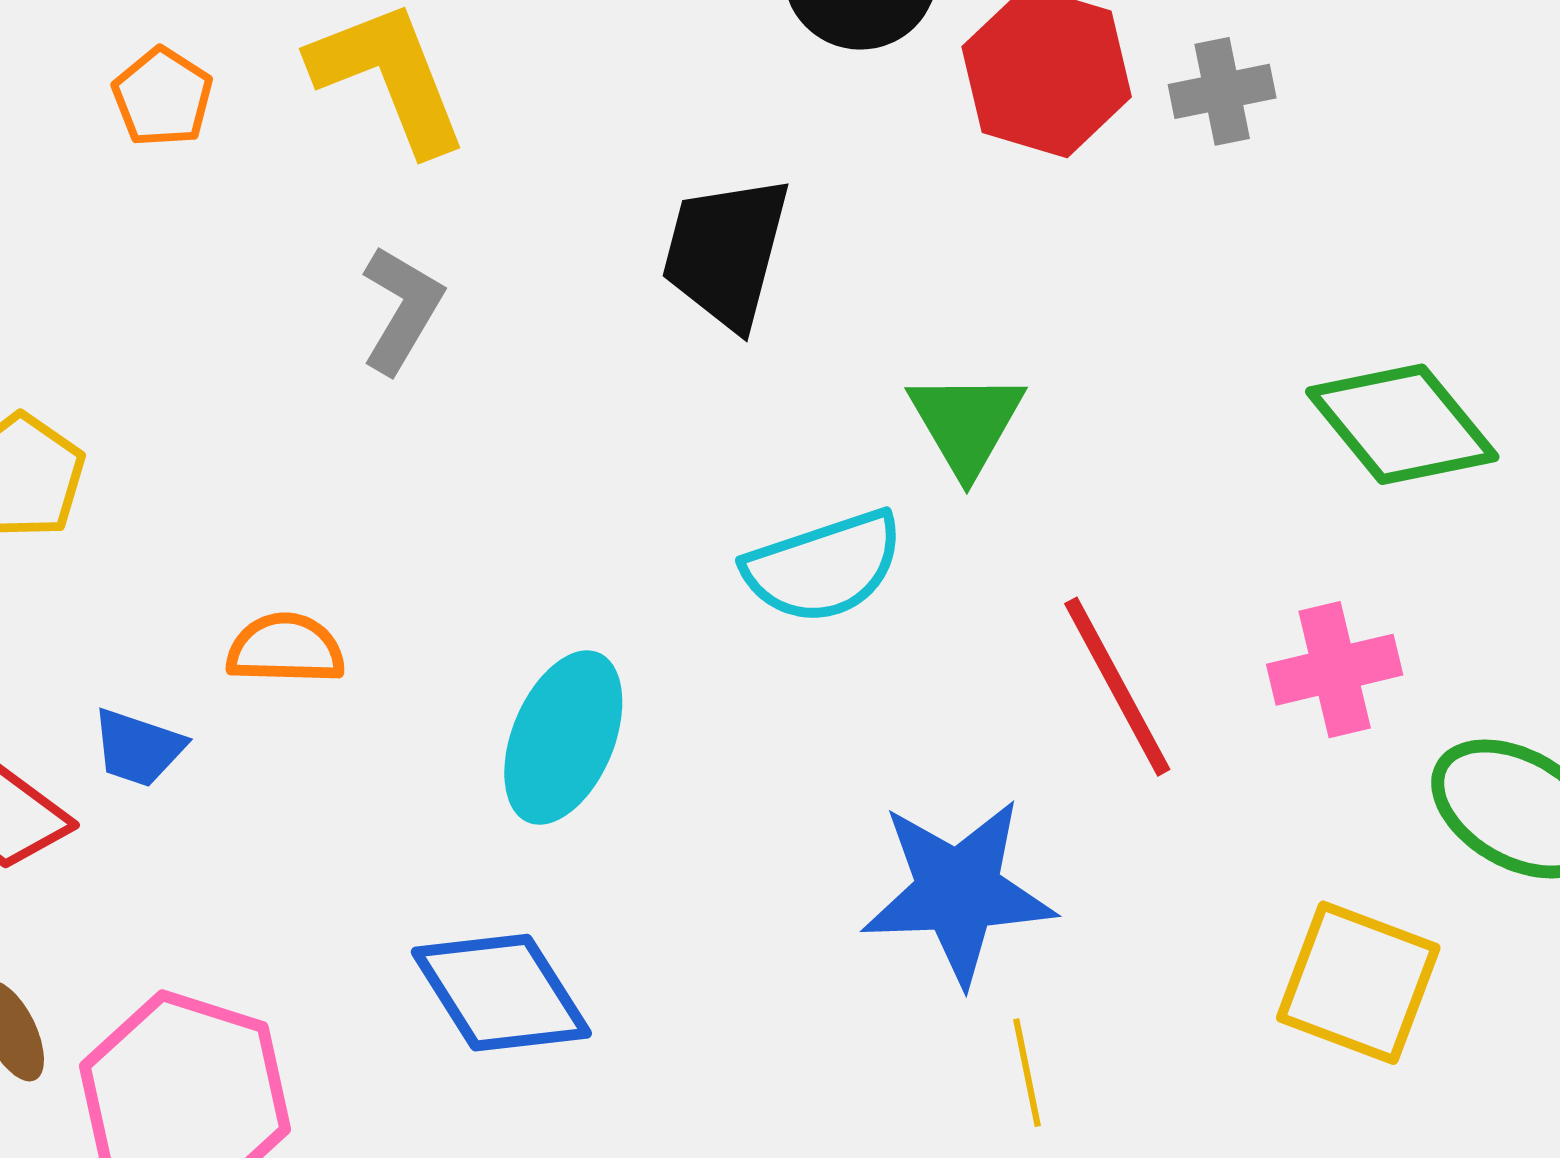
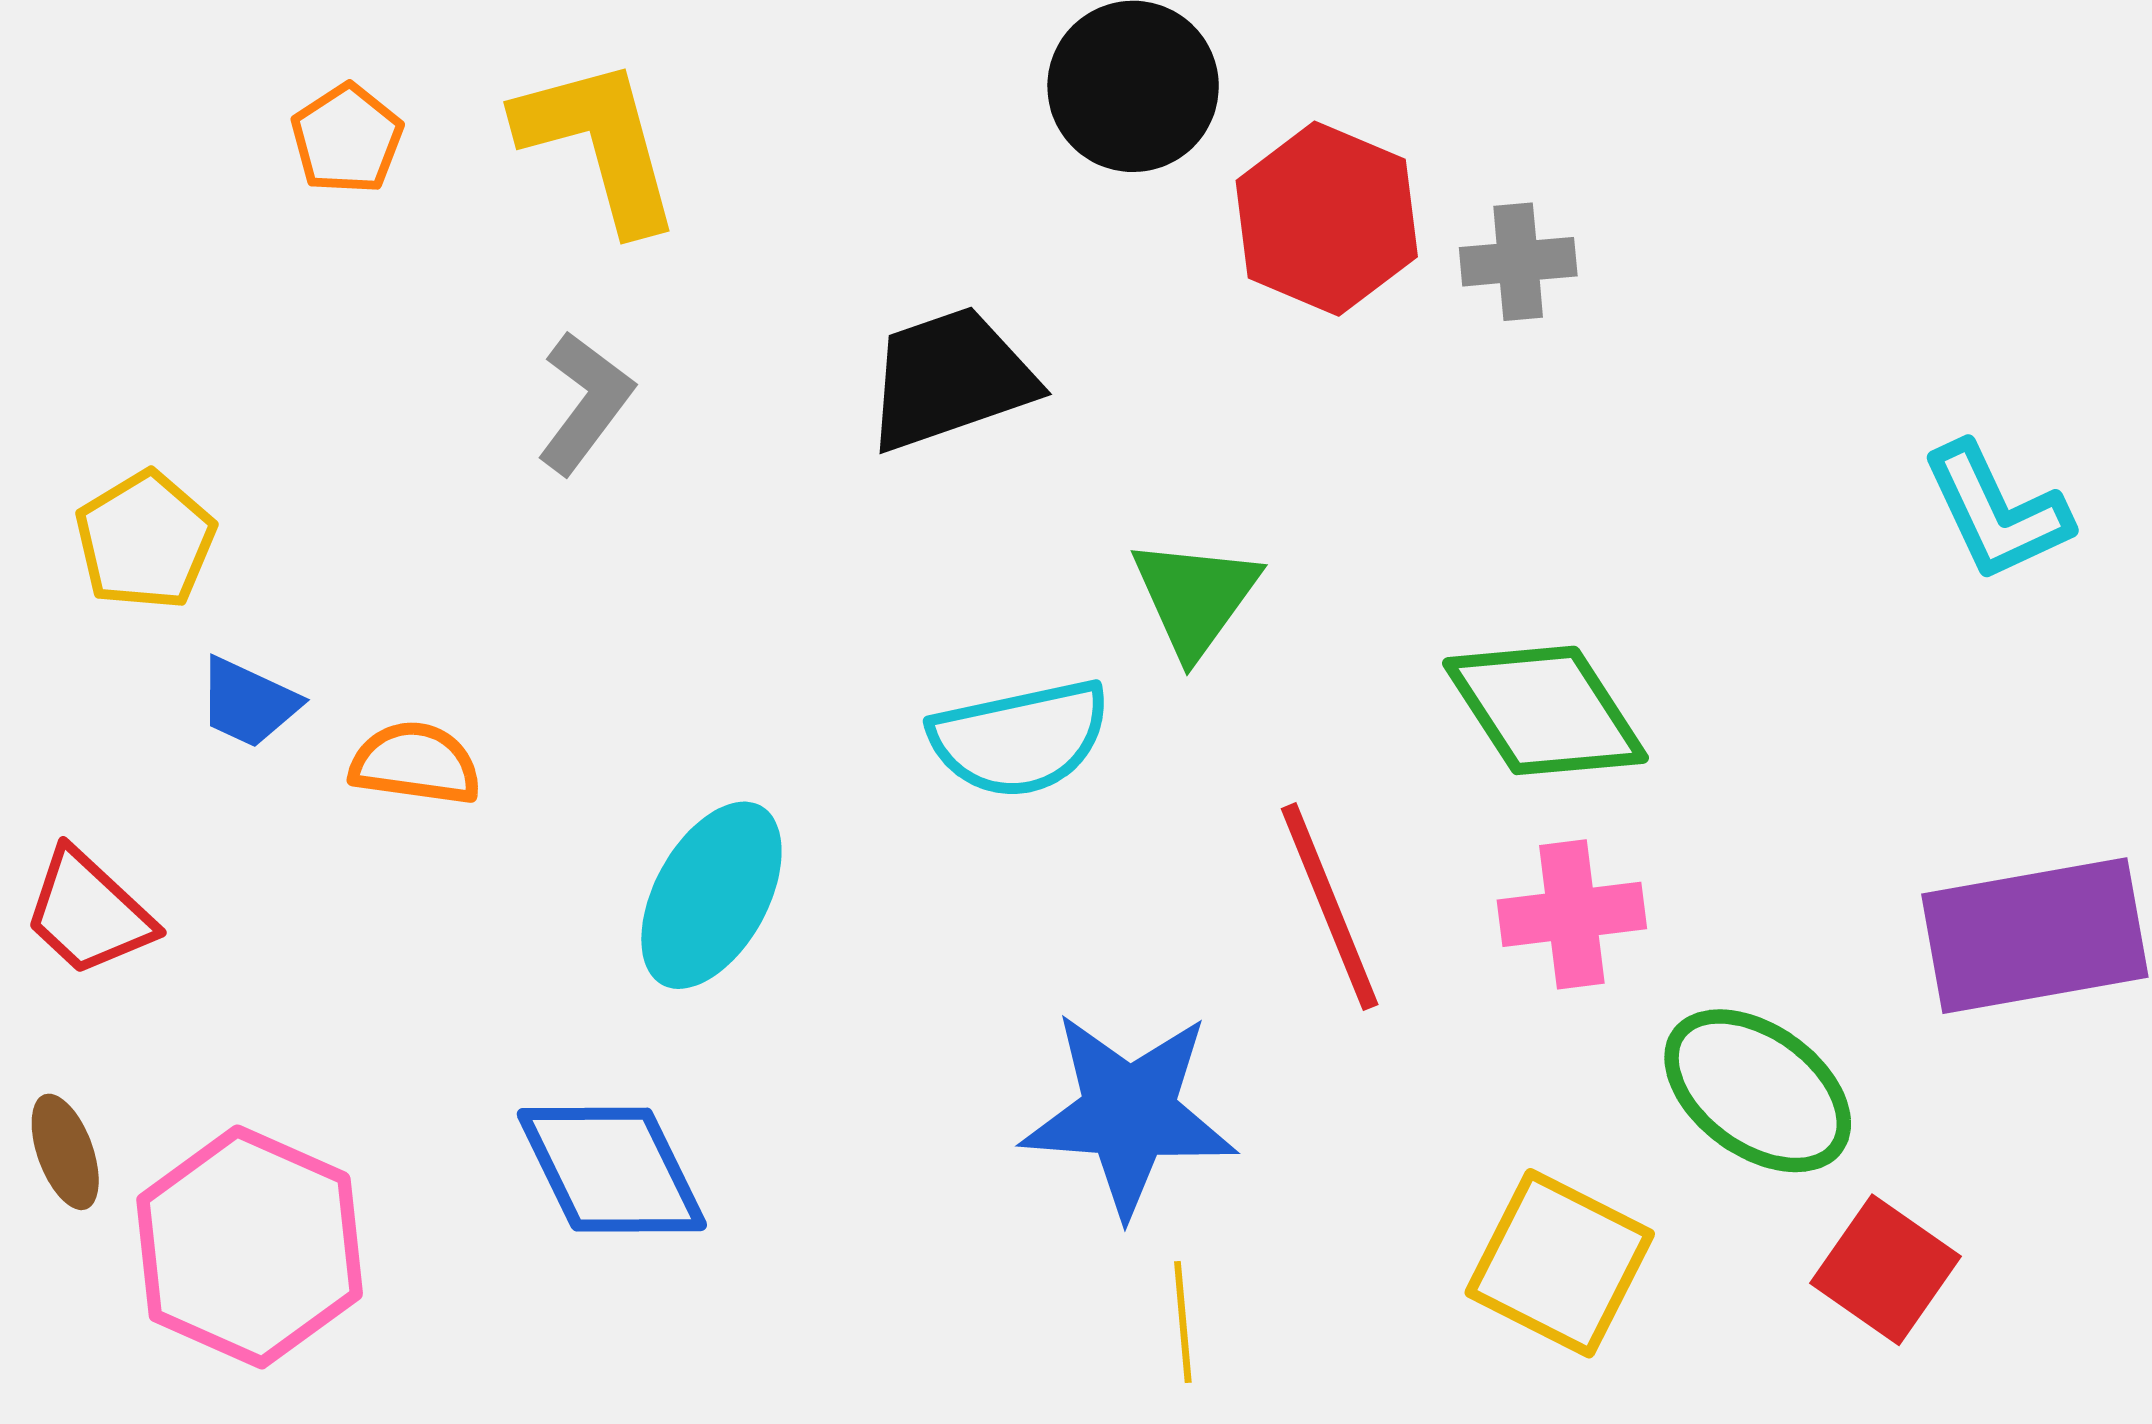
black trapezoid: (726, 252) -> (950, 379), turned 50
green diamond: (1402, 424) -> (1545, 710), moved
blue trapezoid: (138, 748) -> (248, 703), moved

